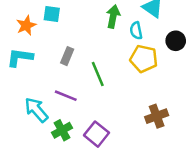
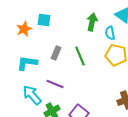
cyan L-shape: (20, 57) -> (27, 63), moved
green line: (98, 74) -> (80, 56), moved

